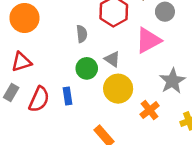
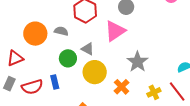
orange circle: (24, 18) -> (35, 34), moved
gray semicircle: (82, 34) -> (61, 31), turned -64
red semicircle: (39, 99) -> (32, 87), turned 55

